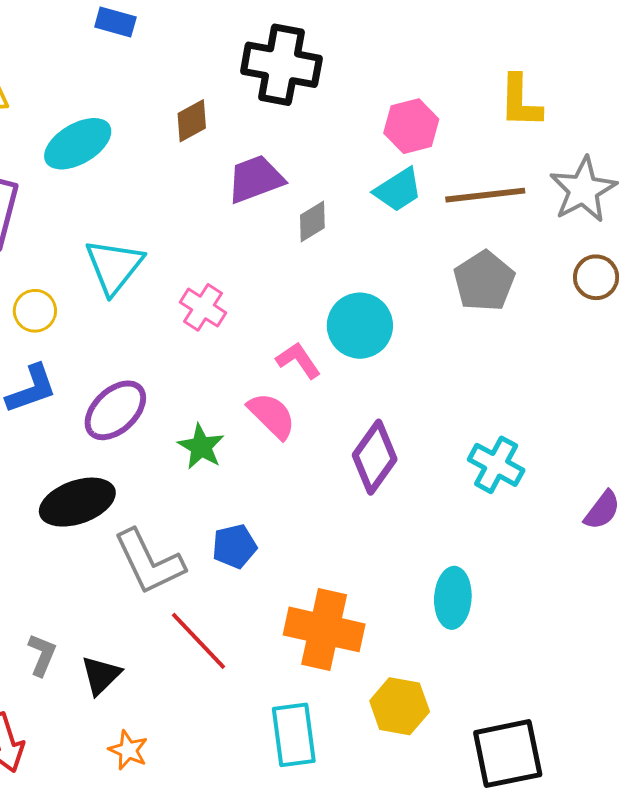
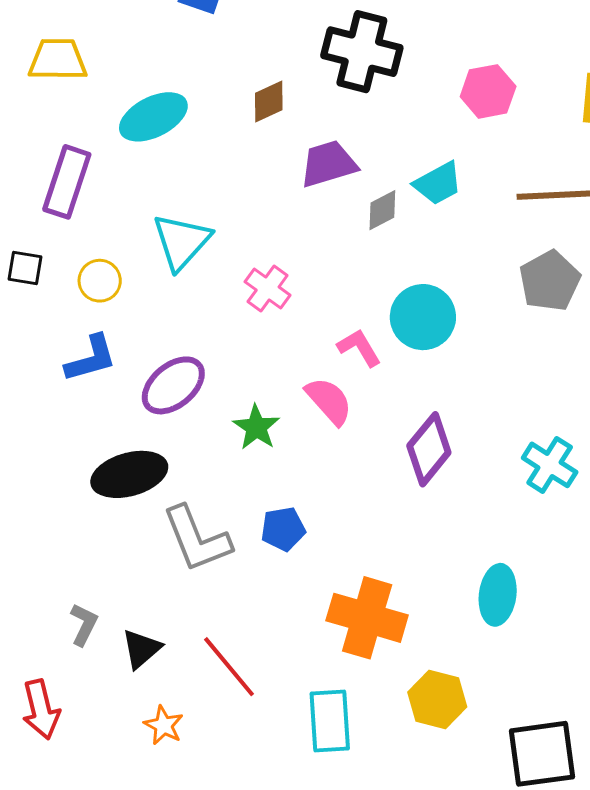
pink hexagon: (411, 126) -> (488, 91), moved
cyan trapezoid: (398, 190) -> (438, 183), moved
red line: (199, 641) -> (229, 667), moved

